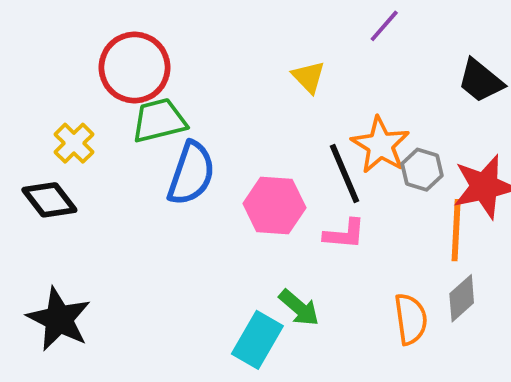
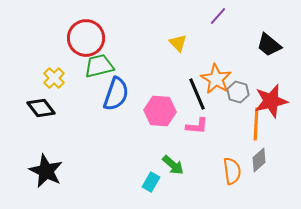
cyan rectangle: (257, 340) -> (151, 182), size x0.7

